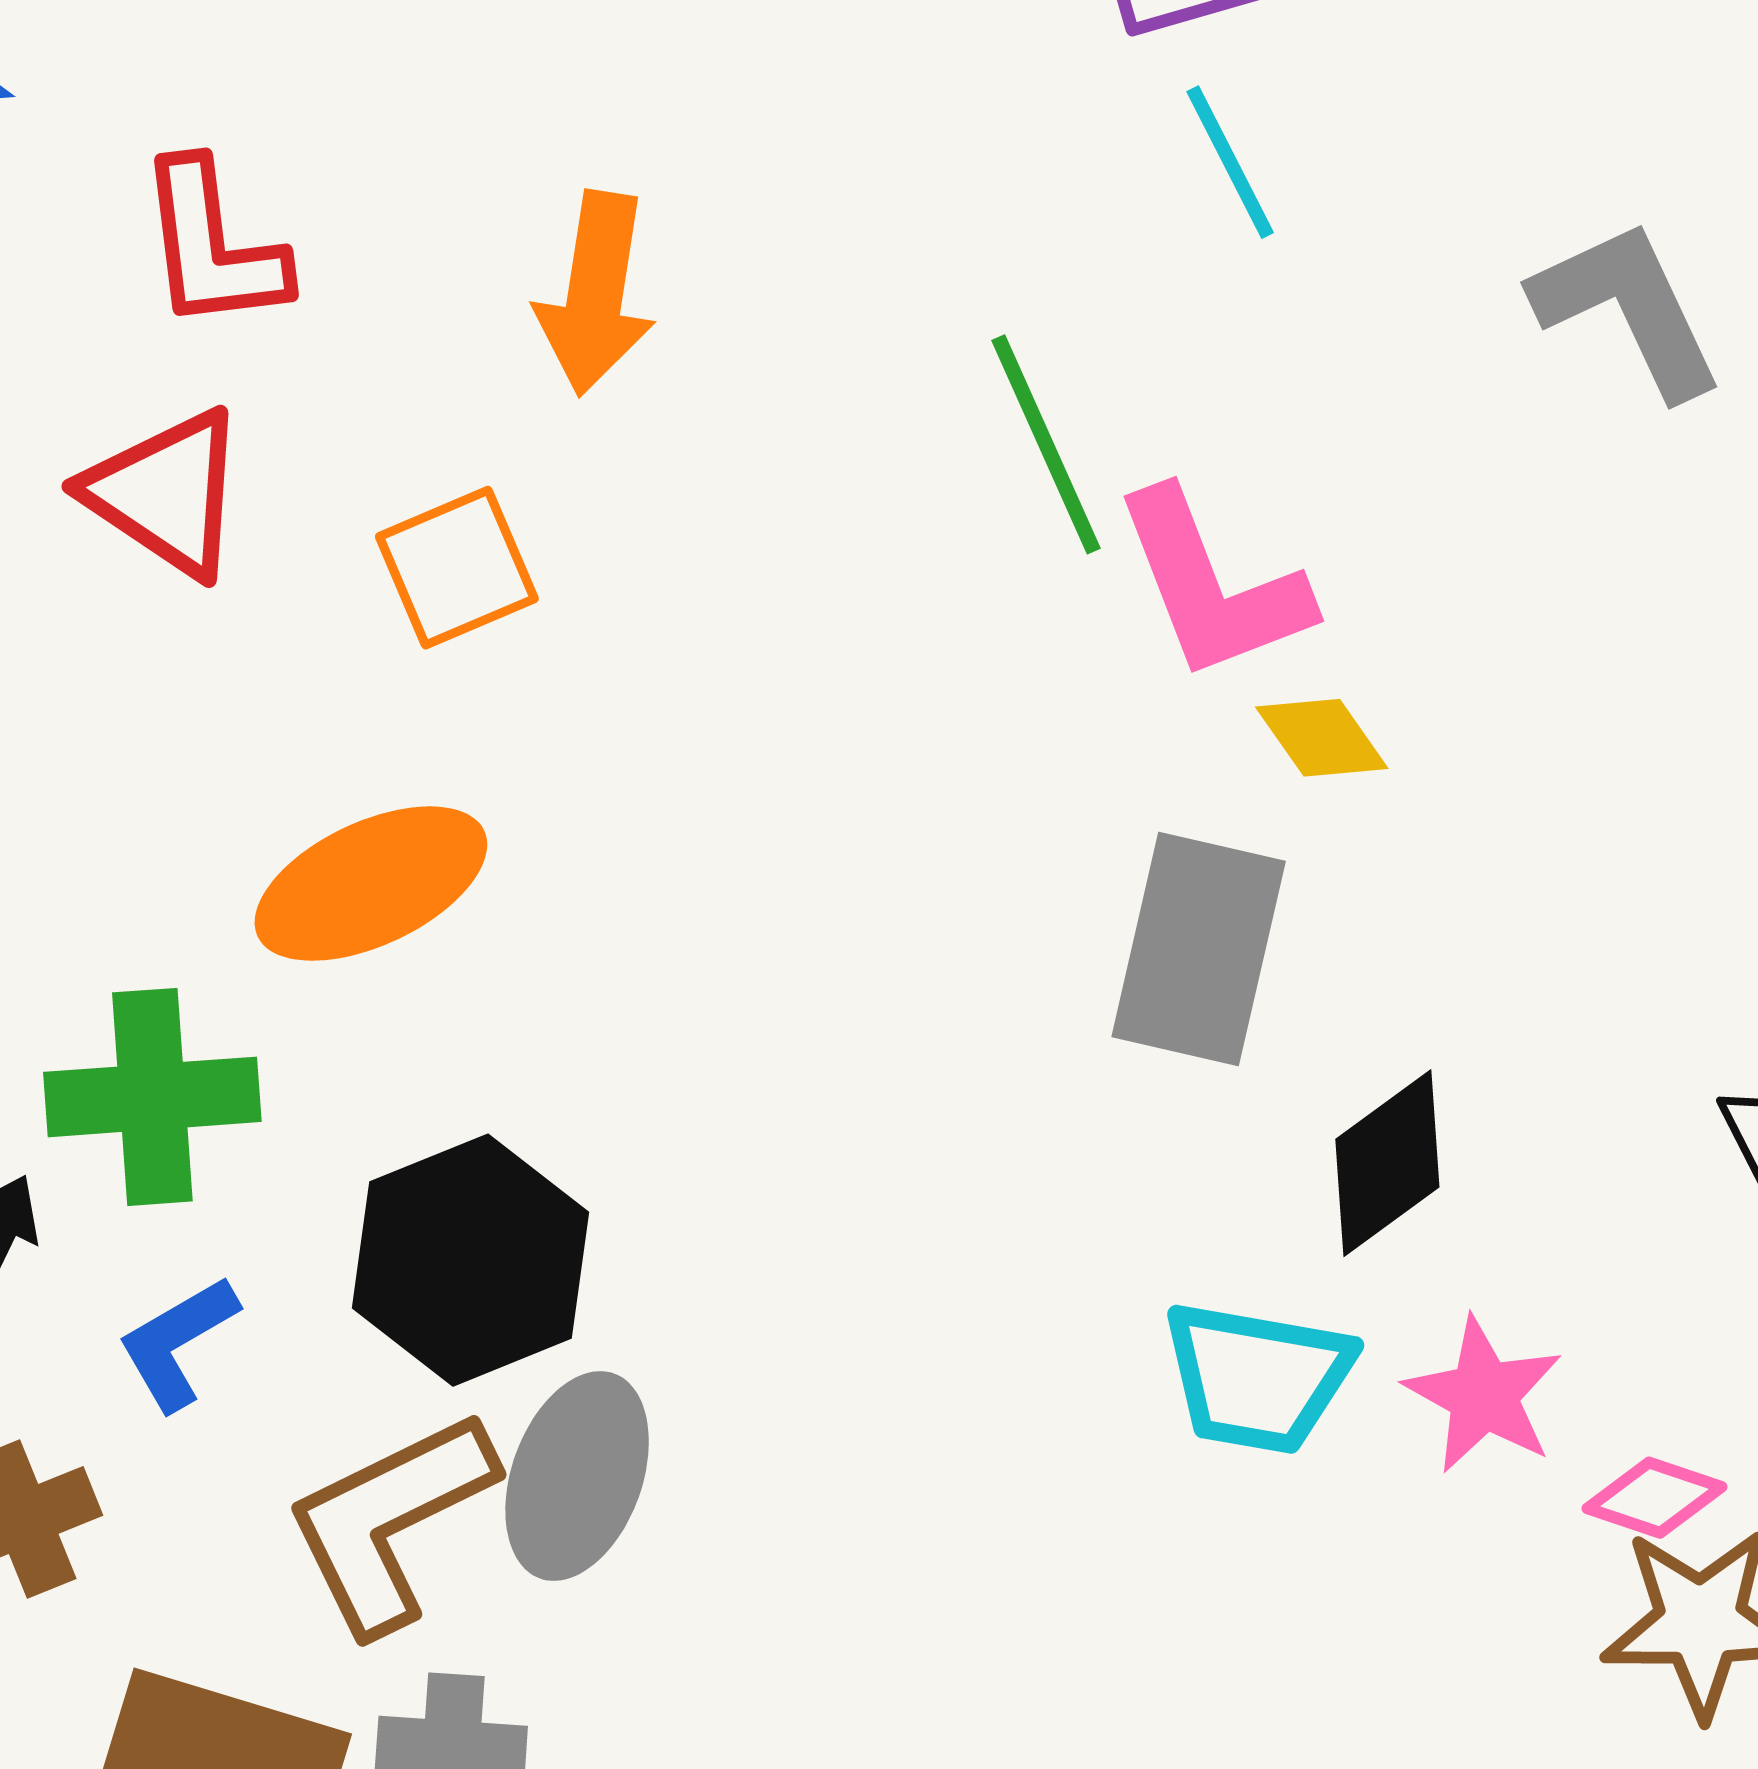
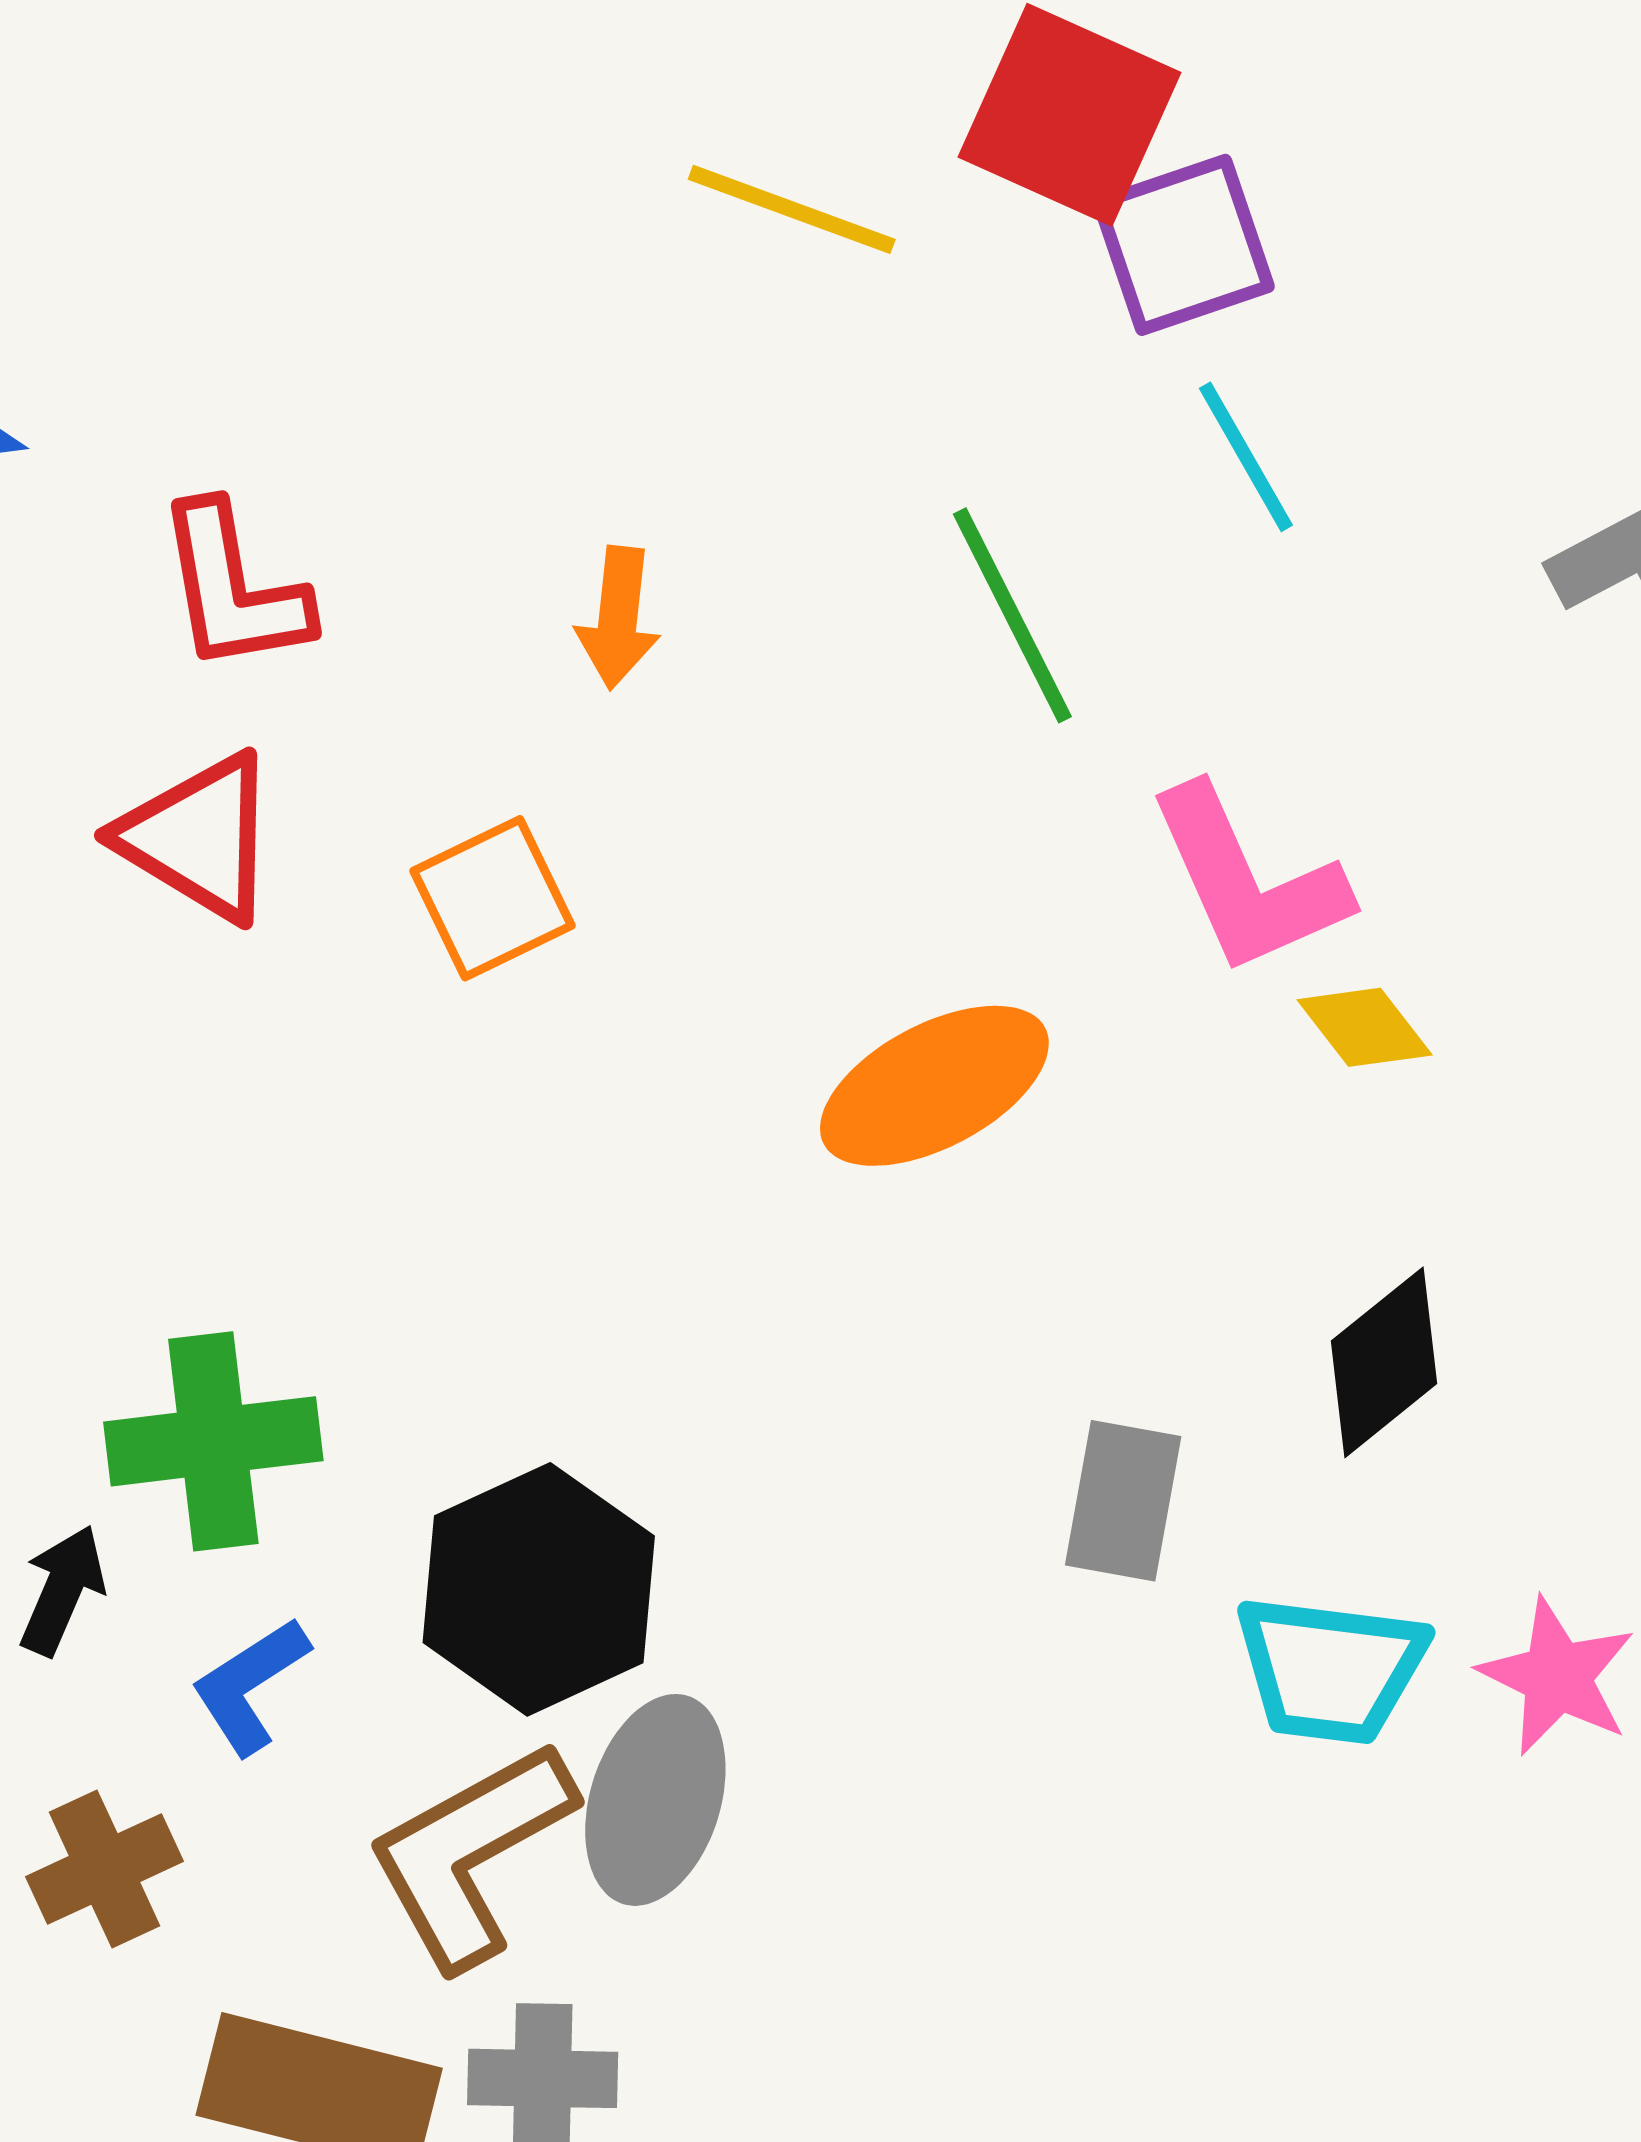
orange arrow: (595, 293) -> (618, 618), size x0.7
green line: (1046, 444) -> (1012, 615), moved
orange ellipse: (371, 884) -> (934, 1086), moved
gray rectangle: (1199, 949) -> (1123, 1501), moved, size x0.7
black diamond: (1387, 1163) -> (1384, 1362), moved

